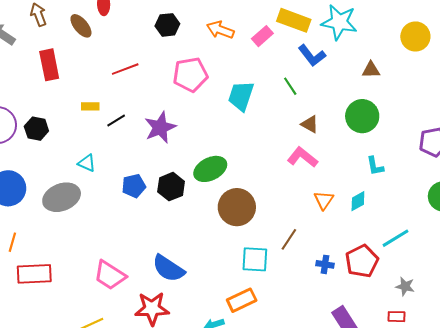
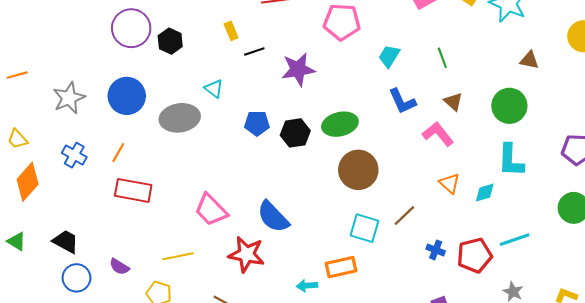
blue L-shape: (312, 56) -> (402, 101), moved
cyan trapezoid: (241, 96) -> (389, 56), size x0.7
yellow rectangle: (90, 106) -> (231, 31), turned 54
cyan L-shape: (375, 166) -> (511, 160), size x1.6
orange triangle: (324, 200) -> (450, 183), turned -35

